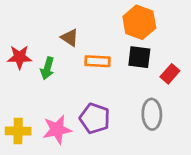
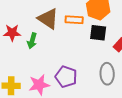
brown triangle: (70, 38) -> (48, 19), size x1.6
orange rectangle: (98, 61) -> (74, 20), moved

